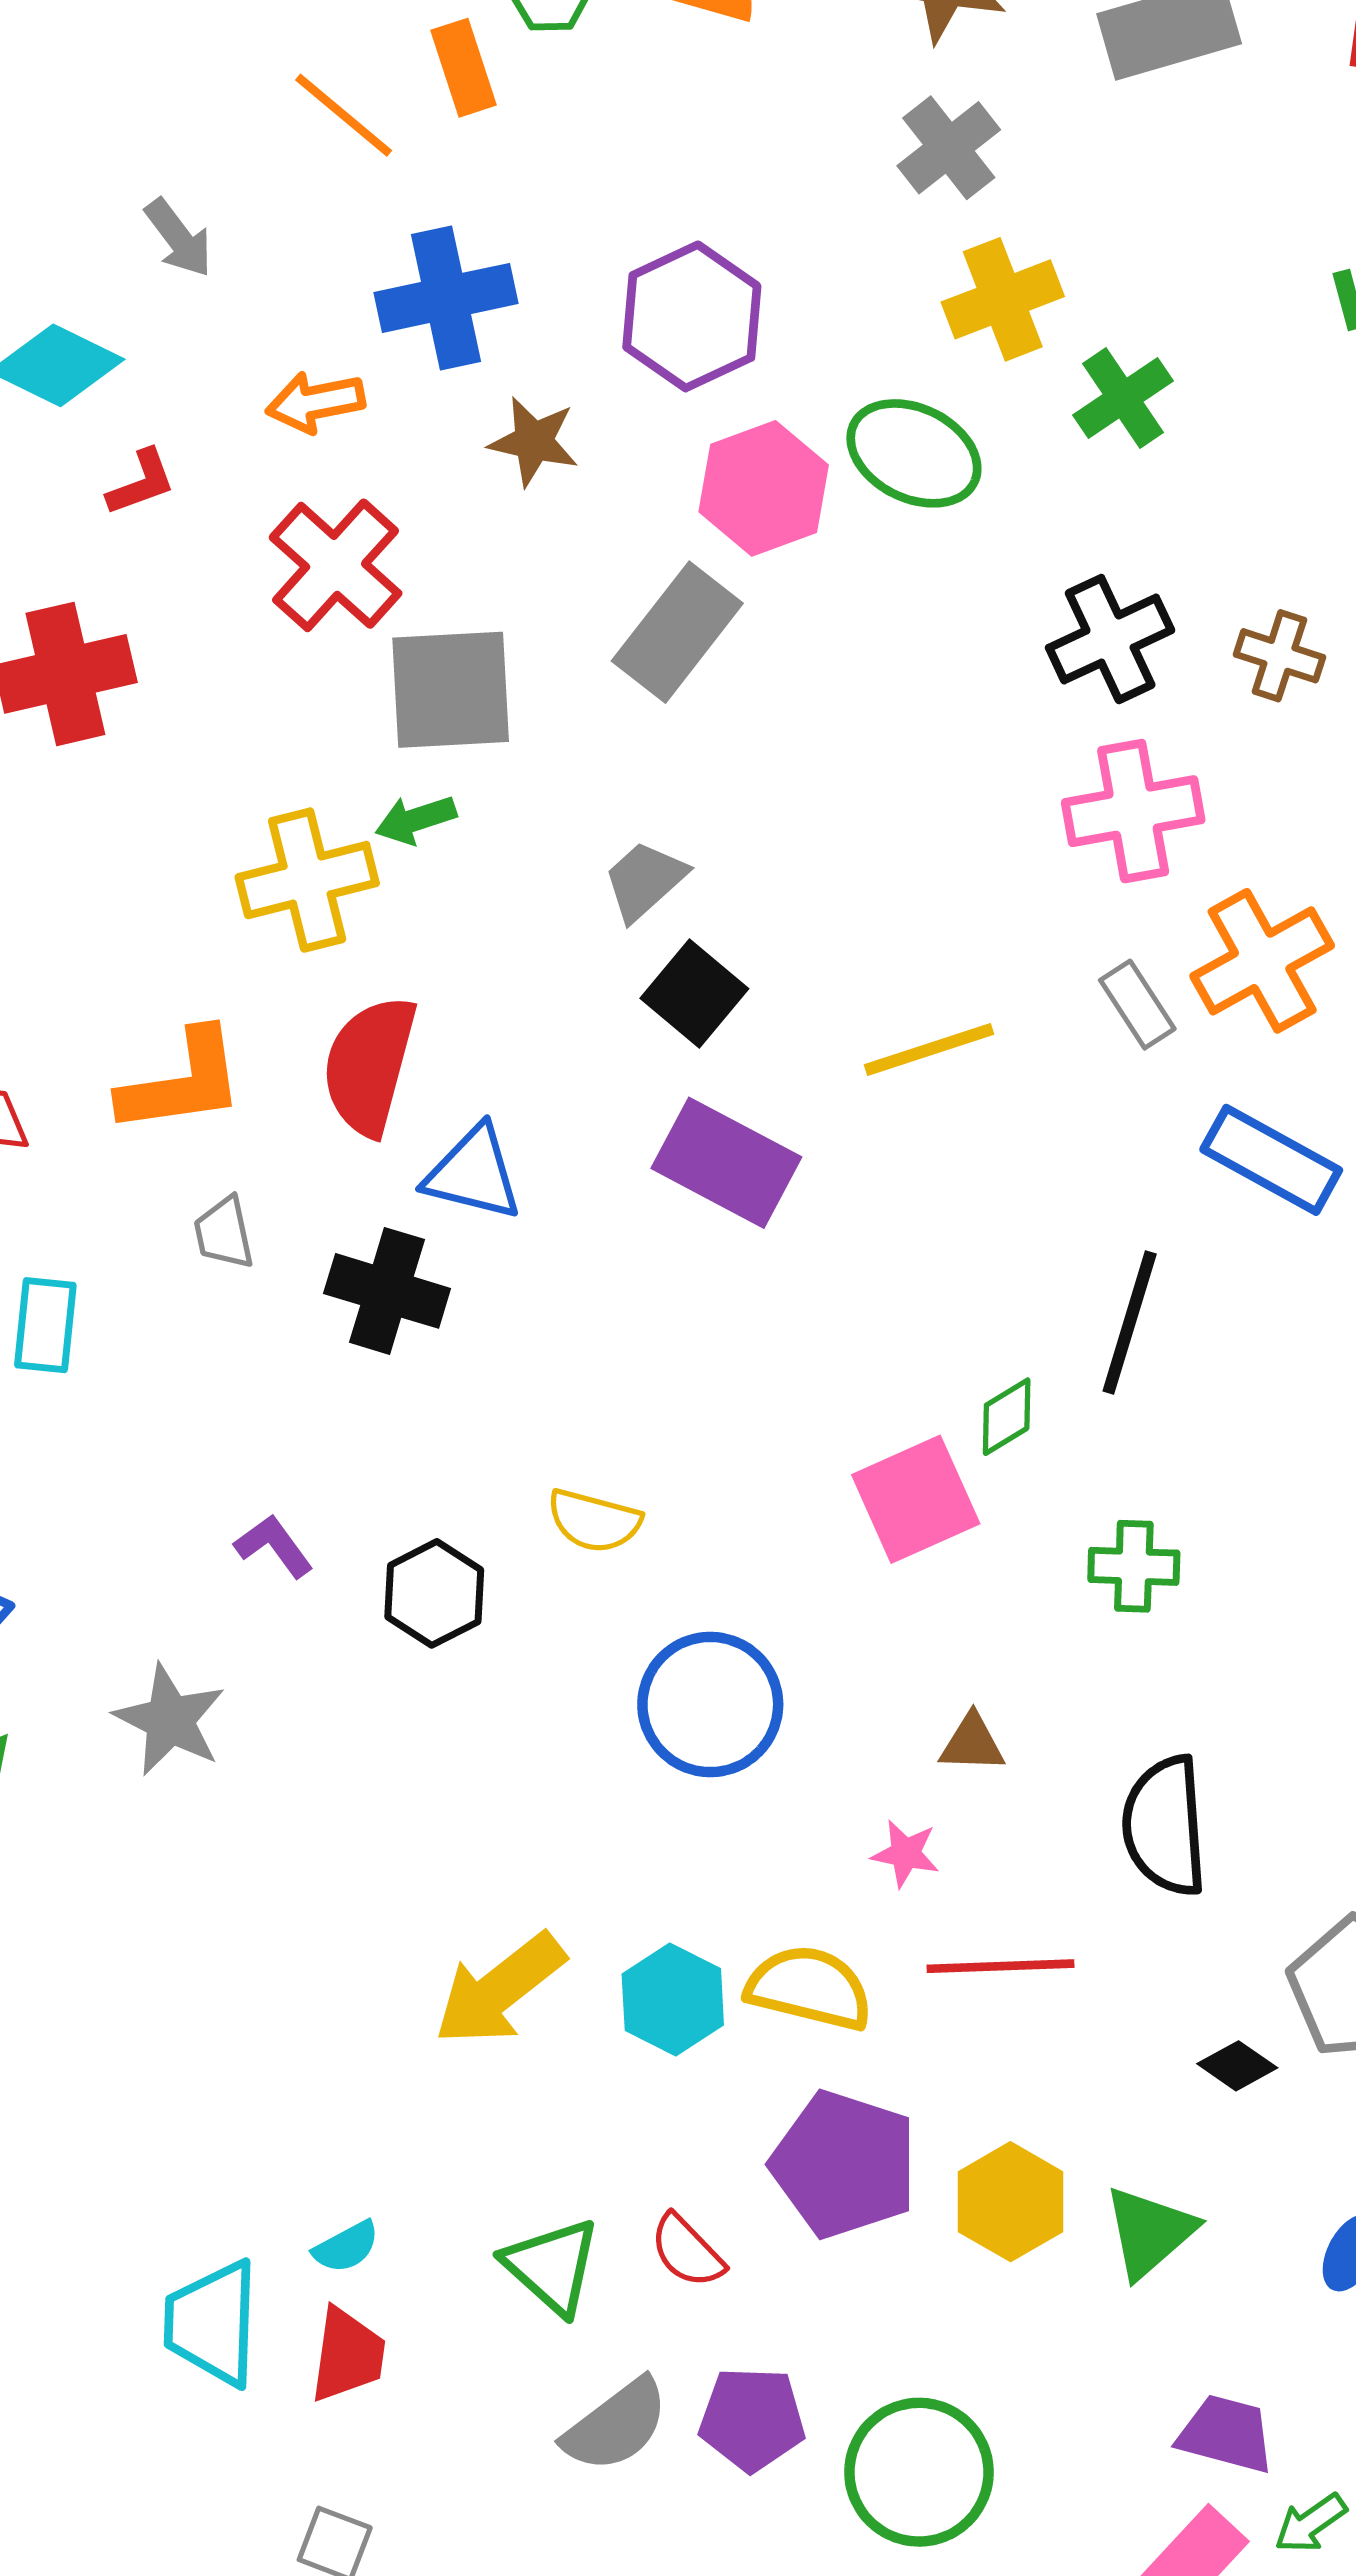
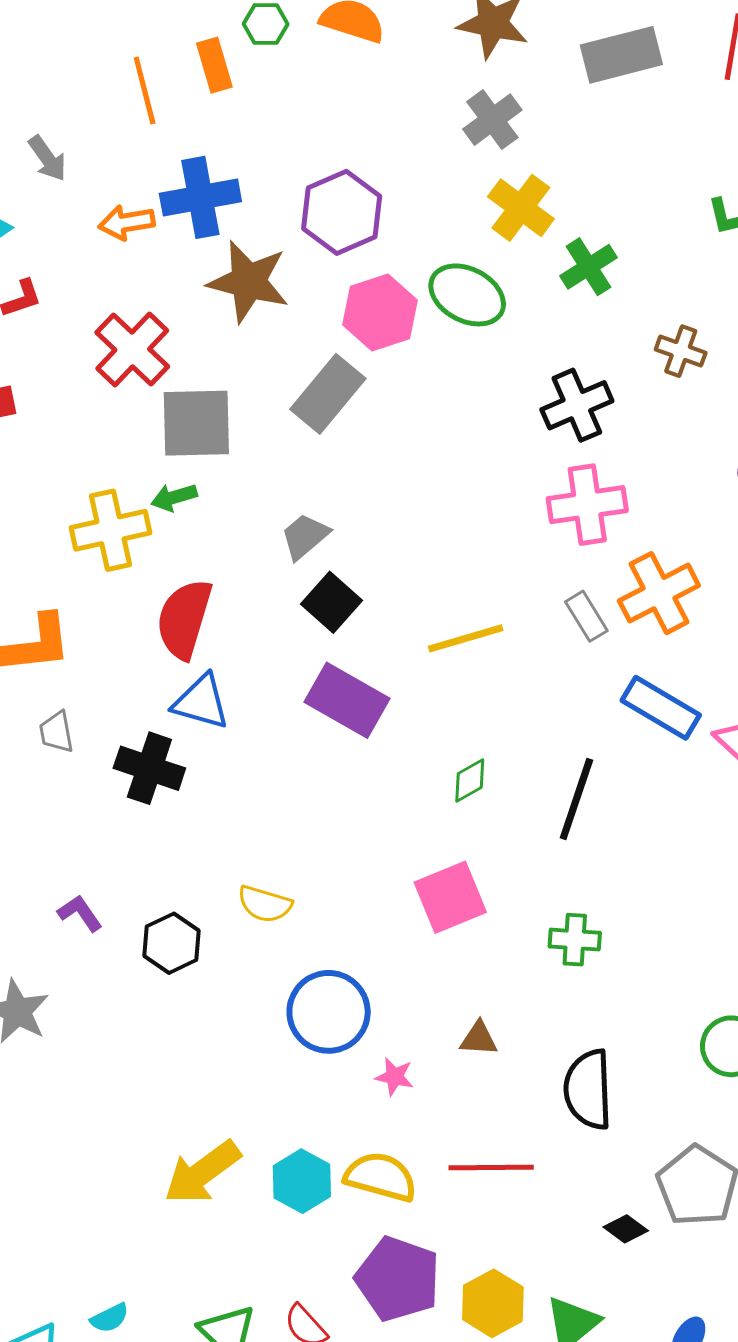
orange line: (344, 115) -> (145, 91), turned 34
yellow cross: (1003, 299) -> (521, 208), turned -34
orange arrow: (315, 402) -> (127, 222), moved
brown star: (534, 441) -> (248, 282), size x1.6
brown cross: (1279, 656) -> (681, 351), moved
red semicircle: (369, 1065) -> (184, 619), moved
green diamond: (1007, 1417) -> (470, 781), moved
pink star: (905, 1854) -> (395, 1077), moved

